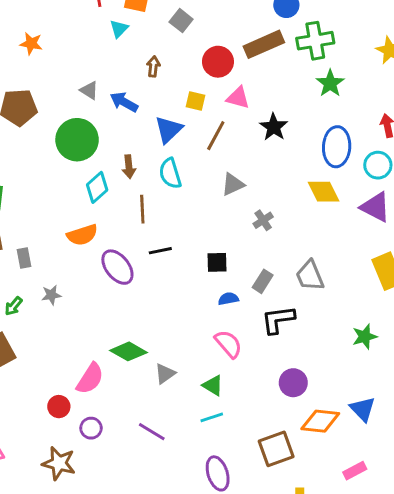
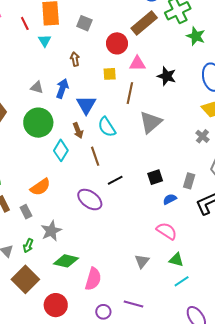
blue arrow: (124, 102) -> (62, 88), turned 96
blue triangle: (169, 130) -> (86, 105), moved
gray triangle: (233, 184) -> (151, 122), size x1.4
gray cross: (263, 220) -> (202, 136), moved
orange semicircle: (82, 235) -> (40, 187), moved
gray star: (51, 295) -> (51, 231), size x1.5
pink semicircle: (228, 344) -> (167, 231), moved
green diamond: (128, 351) -> (66, 261), moved
red circle: (59, 407) -> (56, 305), moved, size x1.5
purple line: (152, 432) -> (134, 304), moved

